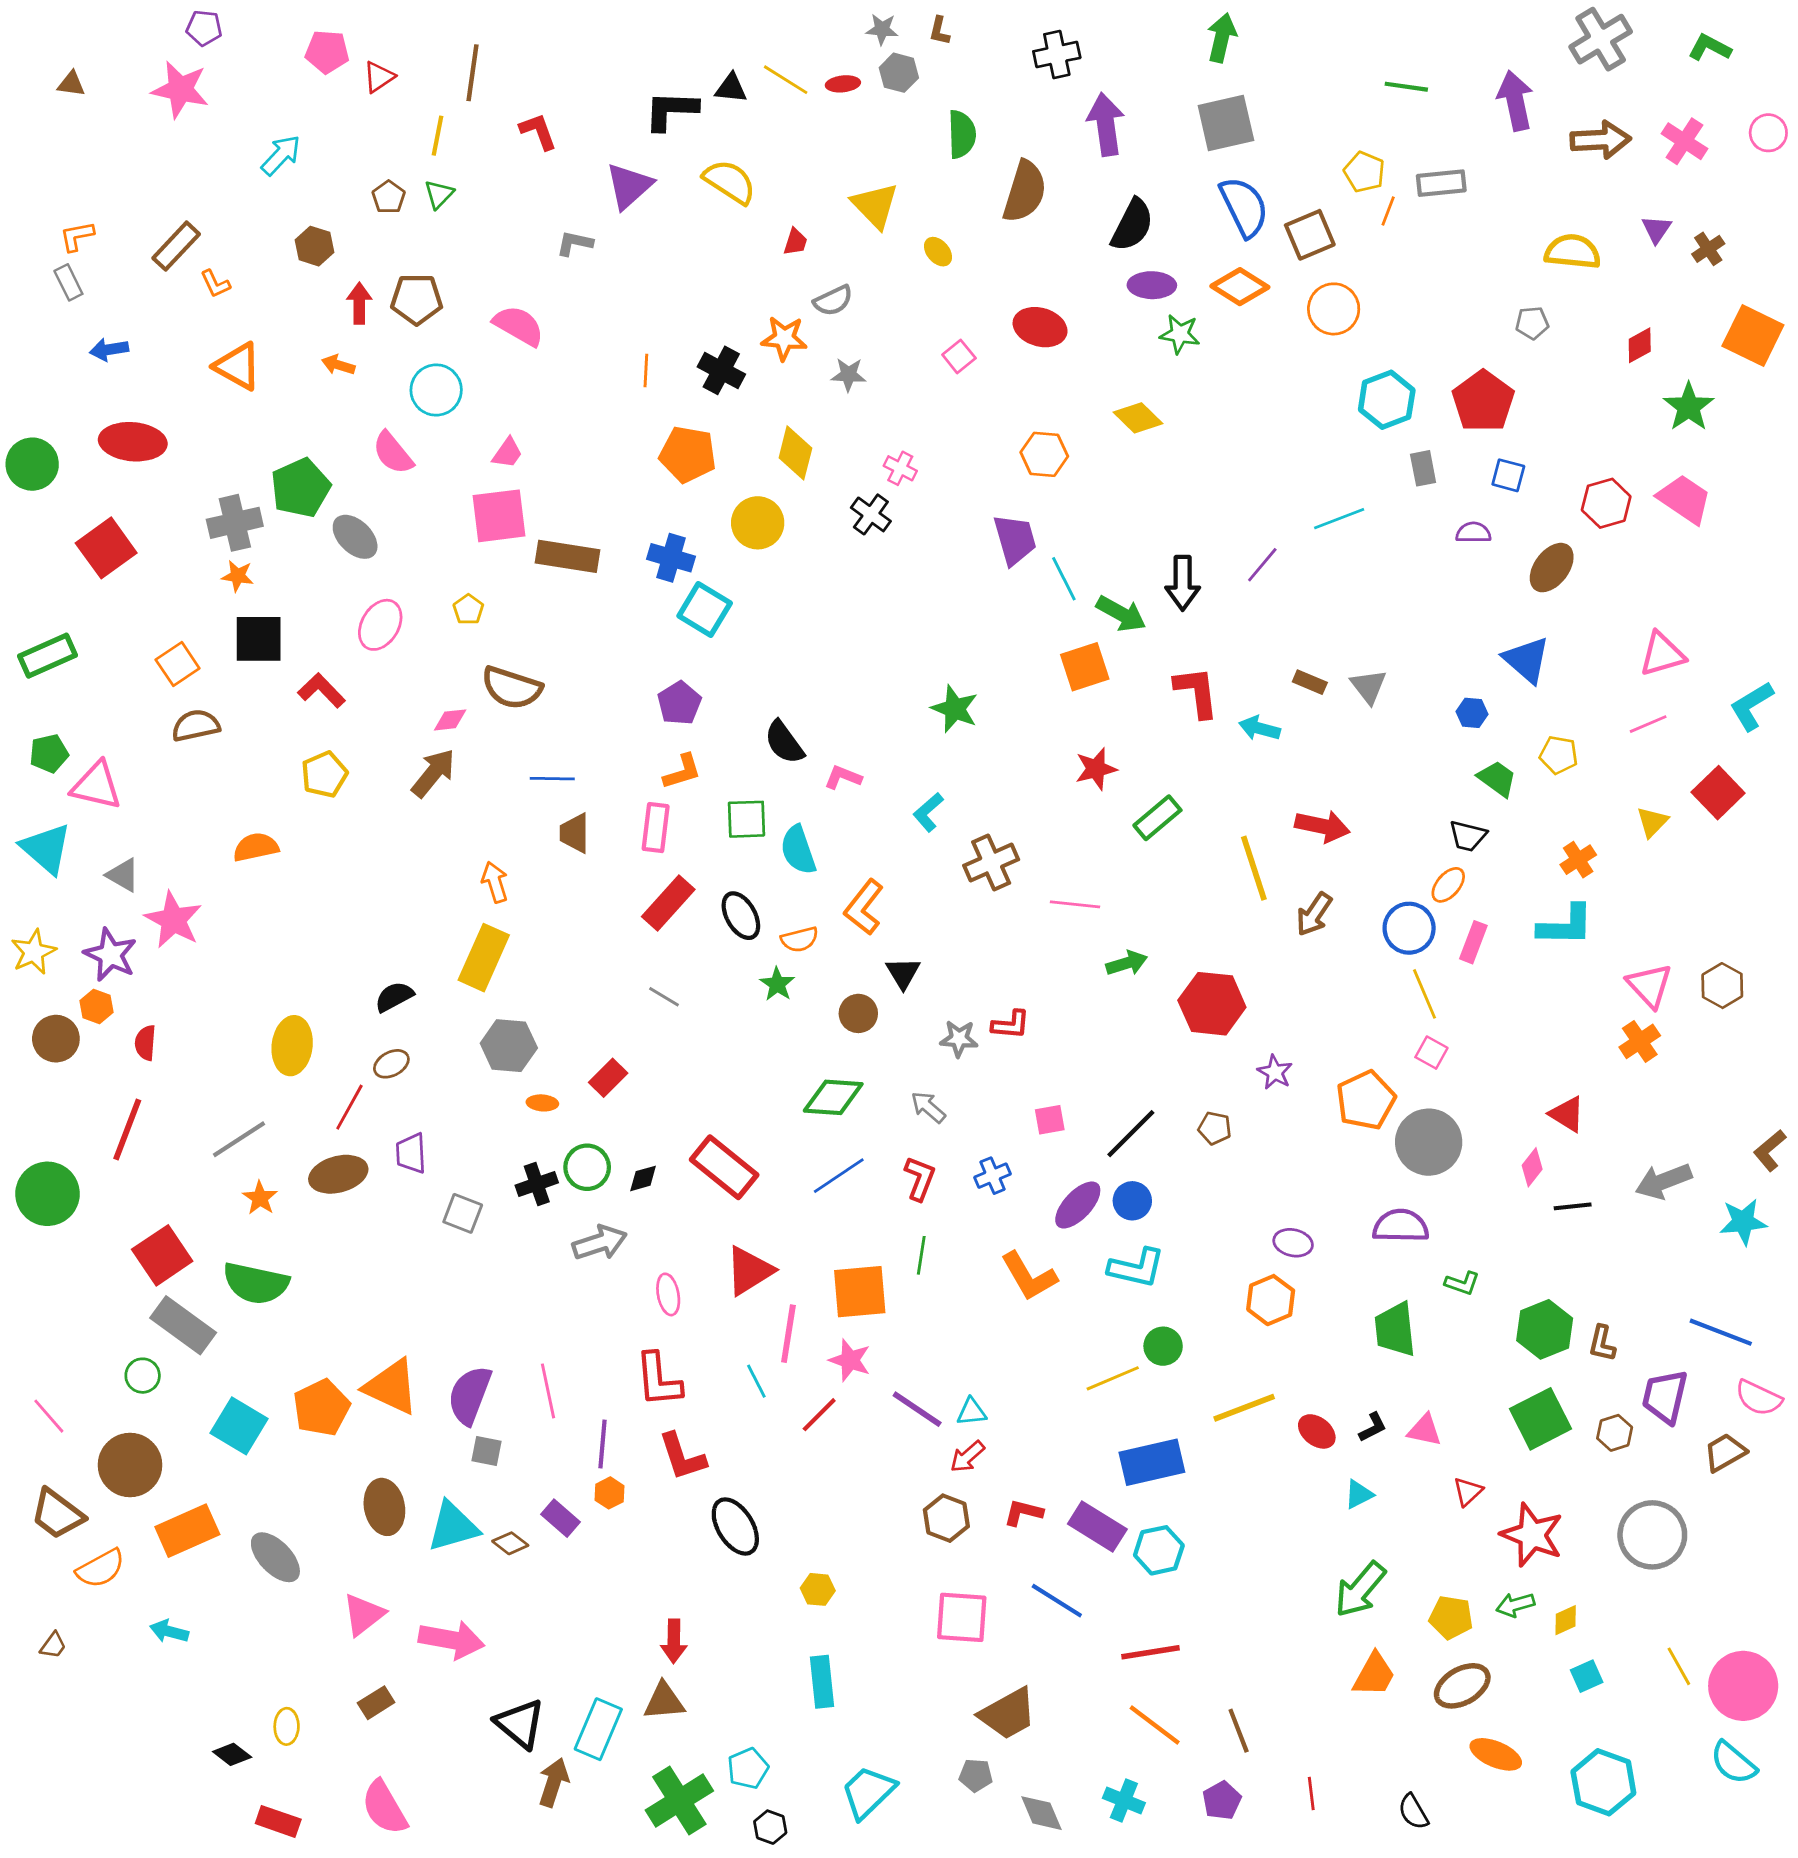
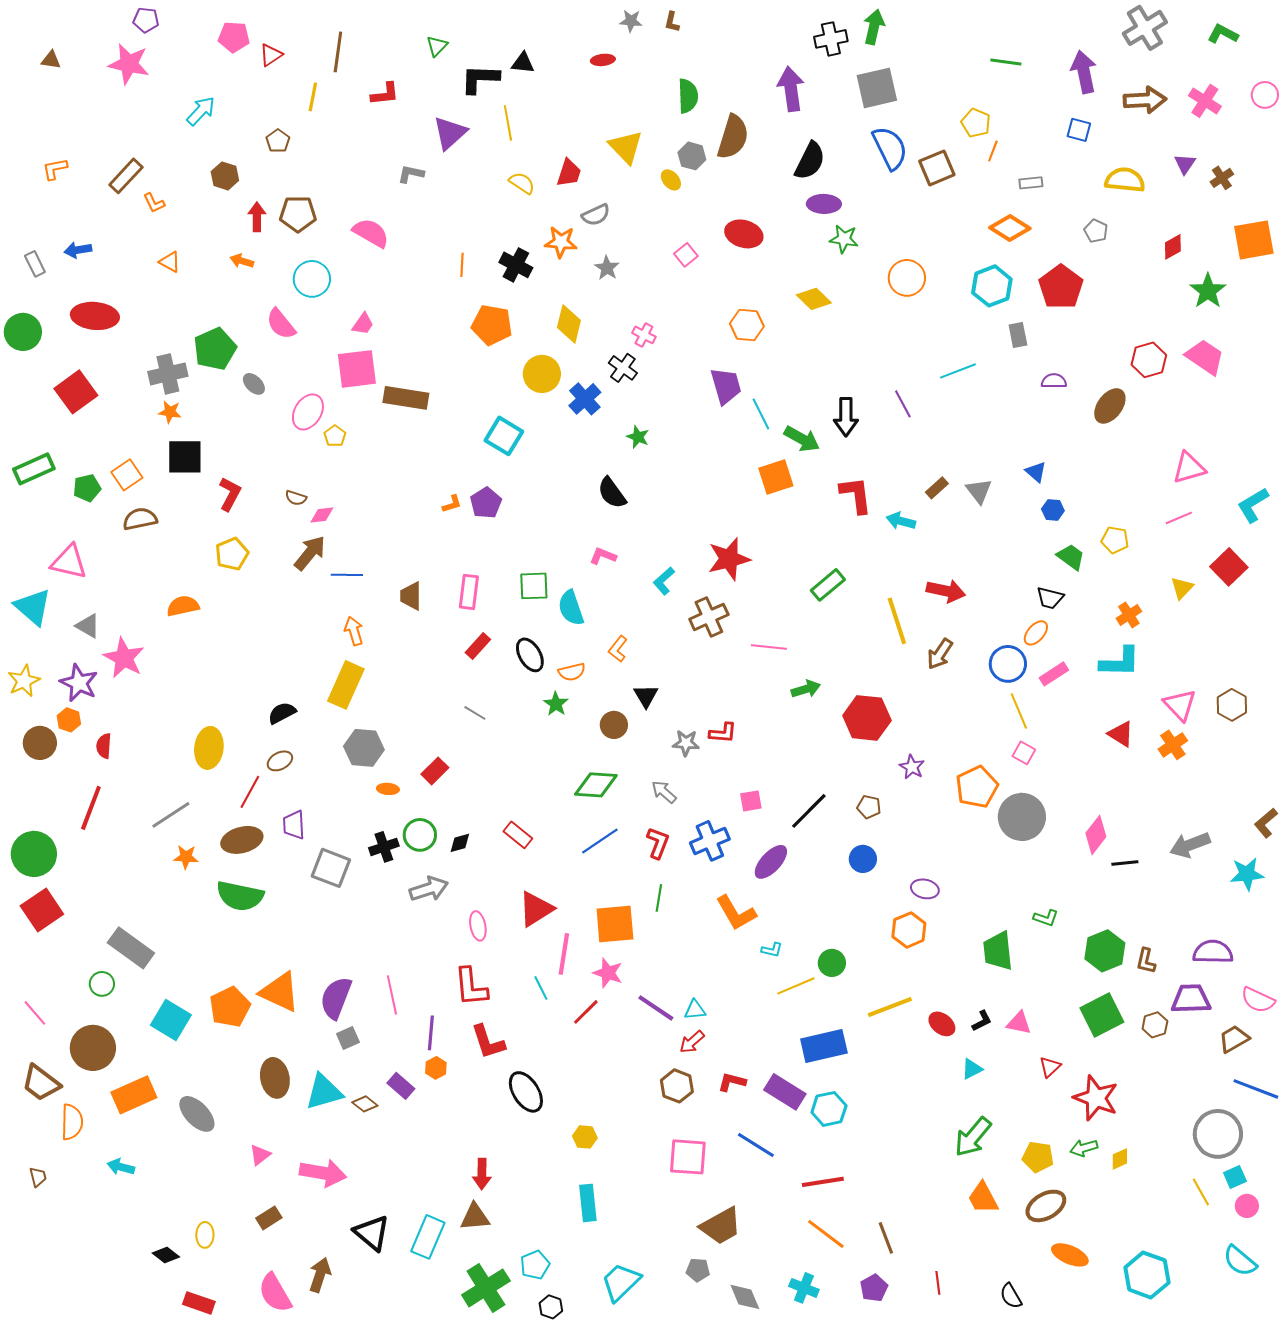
black cross: (1057, 55) -> (831, 39), moved
gray hexagon: (899, 73) -> (692, 156), moved
yellow line: (786, 80) -> (508, 123), moved, turned 48
red L-shape: (538, 131) -> (385, 94), turned 104
yellow semicircle: (730, 182) -> (522, 183), moved, size x0.7
gray rectangle: (1441, 183) -> (1031, 183), moved, size x0.7
green triangle: (439, 194) -> (437, 46), moved
red trapezoid: (795, 242) -> (569, 173), size x1.4
gray rectangle: (68, 282) -> (35, 264), moved
orange diamond: (1240, 287) -> (1010, 228), moved
orange circle: (1334, 309) -> (907, 278), moved
gray pentagon: (1532, 323) -> (1096, 231), turned 30
orange square: (1753, 335) -> (1254, 240), turned -36
orange triangle: (238, 366) -> (170, 262), size x0.6
gray star: (849, 375) -> (607, 268), turned 30
blue square: (1508, 475) -> (1079, 130), moved
gray ellipse: (355, 537) -> (254, 384), size x0.7
blue cross: (671, 558) -> (585, 399), moved, turned 32
purple line: (1262, 565) -> (903, 404), turned -68
pink ellipse: (380, 625) -> (308, 412), moved
blue triangle: (1527, 660) -> (1036, 472), moved, size x0.6
brown rectangle: (1310, 682) -> (937, 488), turned -65
brown semicircle: (512, 688) -> (296, 498), moved, size x0.5
red L-shape: (322, 691) -> (230, 494), turned 72
green star: (955, 709) -> (638, 437), moved, size x0.7
black semicircle: (784, 742) -> (612, 493), moved
green pentagon: (49, 753) -> (87, 488), moved
red star: (1096, 769) -> (729, 559), moved, size x1.4
orange L-shape: (682, 772) -> (452, 504), moved, size x0.7
blue line: (552, 779) -> (347, 575), moved
red rectangle: (668, 903) -> (478, 646), size x0.7
orange L-shape: (864, 907) -> (618, 649), size x0.7
pink rectangle: (1473, 942) -> (1054, 674), turned 36
red triangle: (1567, 1114) -> (1121, 734), moved
red rectangle: (724, 1167) -> (518, 835), size x0.6
pink diamond: (1532, 1167) -> (1096, 835), size x1.4
blue cross: (993, 1176) -> (710, 841), size x1.5
orange star: (260, 1198) -> (186, 857), turned -30
blue circle: (1132, 1201) -> (863, 859), moved
gray square: (463, 1213) -> (331, 868), size x1.4
purple semicircle: (1401, 1226) -> (1213, 952), moved
red square: (162, 1255) -> (42, 910), moved
cyan L-shape: (1136, 1268) -> (772, 950), moved, size x0.5
green semicircle: (256, 1283) -> (240, 896), moved
blue line: (1721, 1332) -> (1256, 1089), moved
purple trapezoid: (1665, 1396) -> (1191, 999), turned 75
gray square: (486, 1451) -> (348, 1038), turned -35
gray circle: (1652, 1535) -> (1218, 1134), moved
orange semicircle: (101, 1568) -> (72, 1122), turned -60
pink triangle: (363, 1615) -> (260, 1155), size x0.7
brown trapezoid: (53, 1645) -> (38, 1177), turned -50
orange trapezoid: (1374, 1675) -> (983, 1198), turned 123
cyan square: (1587, 1676) -> (1235, 1177), moved
pink circle: (1743, 1686) -> (1247, 1206), size x0.5
brown arrow: (554, 1782) -> (320, 1275), moved

